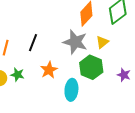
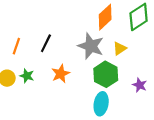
cyan ellipse: (71, 90) -> (101, 104), moved

